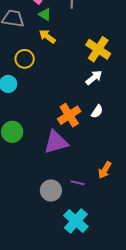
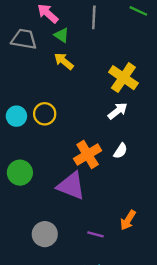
yellow circle: (25, 59) -> (45, 114), moved
purple triangle: (56, 142) -> (71, 186), turned 36
gray circle: (51, 190) -> (45, 234), moved

